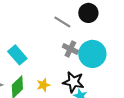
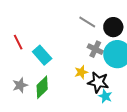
black circle: (88, 13) -> (113, 27), moved
yellow star: (43, 85) -> (81, 72), moved

